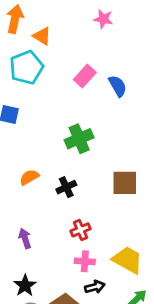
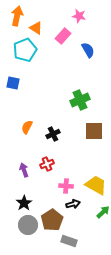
pink rectangle: (85, 76) -> (63, 36), moved
blue semicircle: (118, 86) -> (88, 50), moved
green cross: (79, 139) -> (80, 100), moved
orange semicircle: (29, 177) -> (27, 127), turned -32
red cross: (81, 230) -> (47, 164), moved

